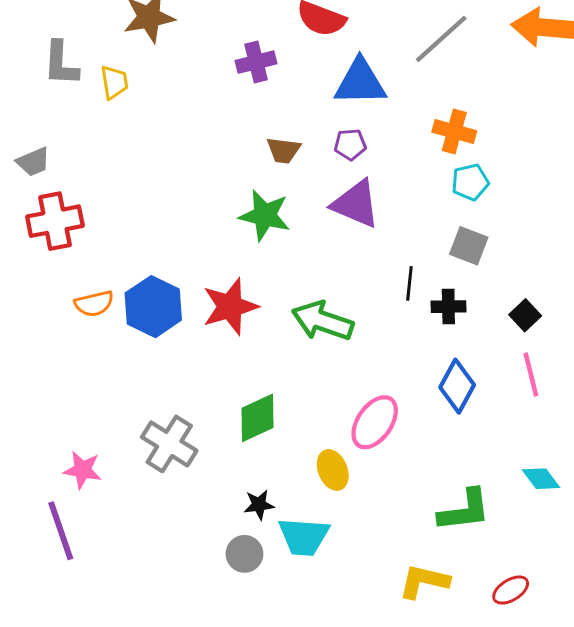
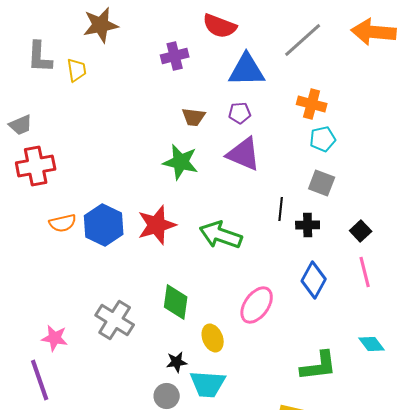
green diamond: (257, 418) -> (176, 302), turned -57
yellow ellipse: (333, 470) -> (213, 338), moved

